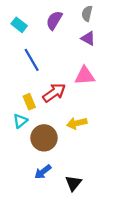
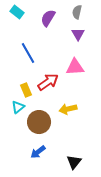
cyan rectangle: (19, 25) -> (17, 12), moved
purple triangle: (88, 38) -> (78, 34), turned 32
black triangle: (73, 183) -> (74, 162), moved

